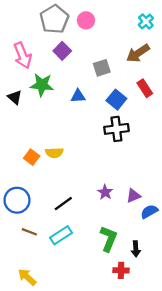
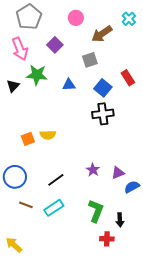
gray pentagon: (54, 19) -> (29, 17), moved
brown arrow: (138, 53) -> (102, 34), moved
black triangle: (15, 97) -> (13, 86), turned 32
orange square: (32, 157) -> (28, 139), turned 32
yellow arrow: (27, 277) -> (14, 245), moved

